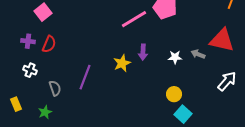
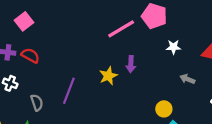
red semicircle: (49, 44) -> (30, 56), turned -84
gray arrow: (198, 54) -> (187, 79), moved
white star: (175, 57) -> (174, 47), moved

